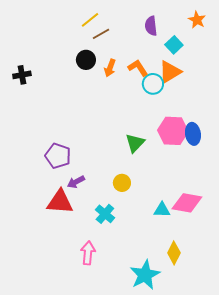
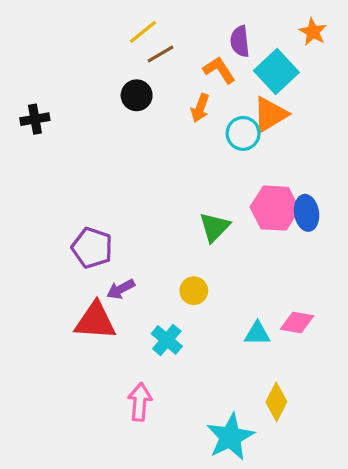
cyan square: (174, 45) -> (276, 71), size x1.5
orange arrow: (110, 68) -> (200, 108), moved
orange L-shape: (138, 68) -> (219, 70), moved
pink diamond: (187, 203) -> (297, 322), size x0.7

